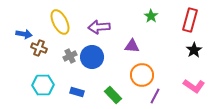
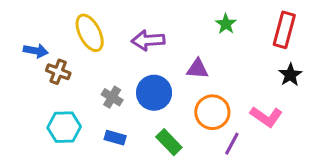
gray cross: (70, 56) -> (112, 97), moved, turned -32
blue circle: (92, 57) -> (154, 93), moved
pink L-shape: (194, 86) -> (266, 117), moved

